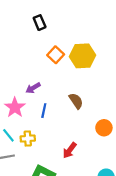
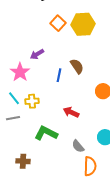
blue line: (44, 111) -> (59, 75), moved
red arrow: (70, 150) -> (71, 112), turned 77

